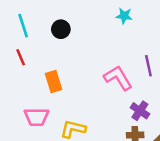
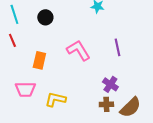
pink L-shape: (118, 78) -> (78, 50), moved
orange rectangle: (54, 82) -> (39, 60), turned 30

